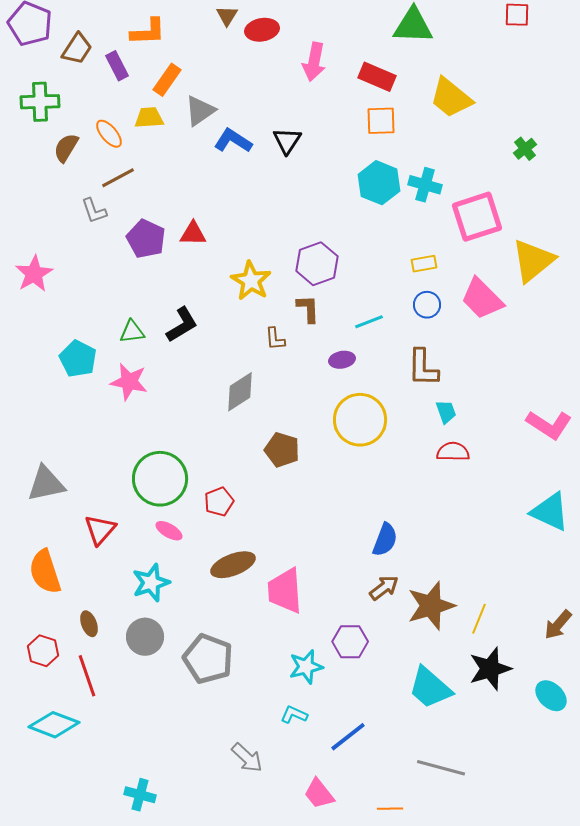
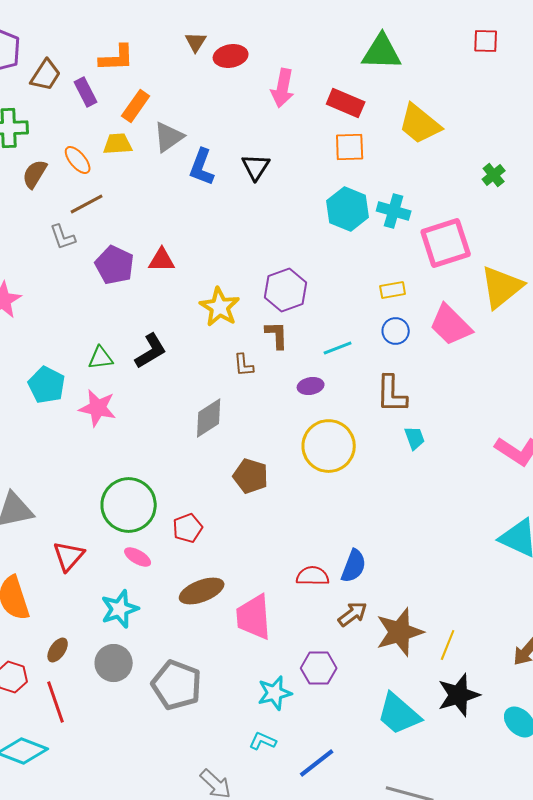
blue L-shape: (233, 141) -> (202, 167), turned -102
red semicircle: (453, 452) -> (313, 576), moved
brown ellipse: (89, 624) -> (58, 650), turned 55

